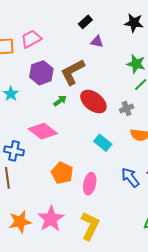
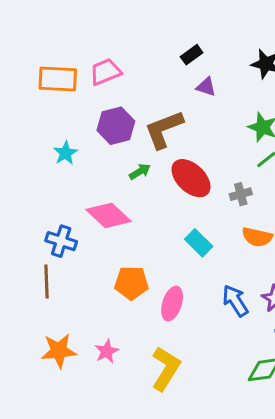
orange pentagon: (62, 173) -> (131, 283), turned -30
pink star: (51, 219) -> (107, 351), size x0.6

